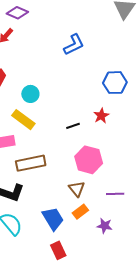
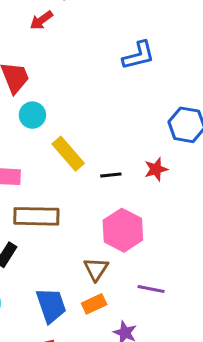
cyan circle: (30, 94) -> (32, 115), moved
yellow rectangle: (23, 120) -> (68, 154), moved

